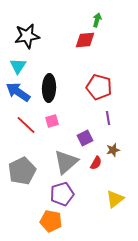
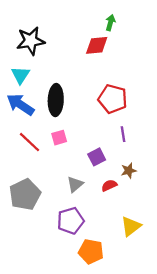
gray triangle: (66, 162) -> (75, 184), size x0.6
red semicircle: (96, 163) -> (109, 185), turned -144
orange pentagon: (51, 221) -> (91, 251), moved

